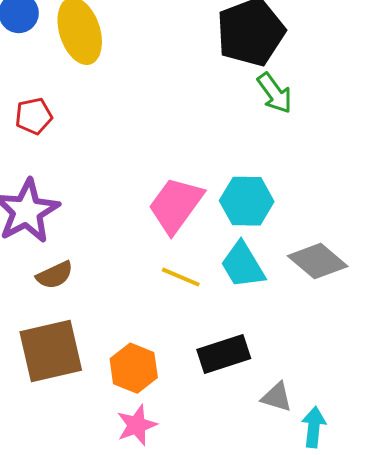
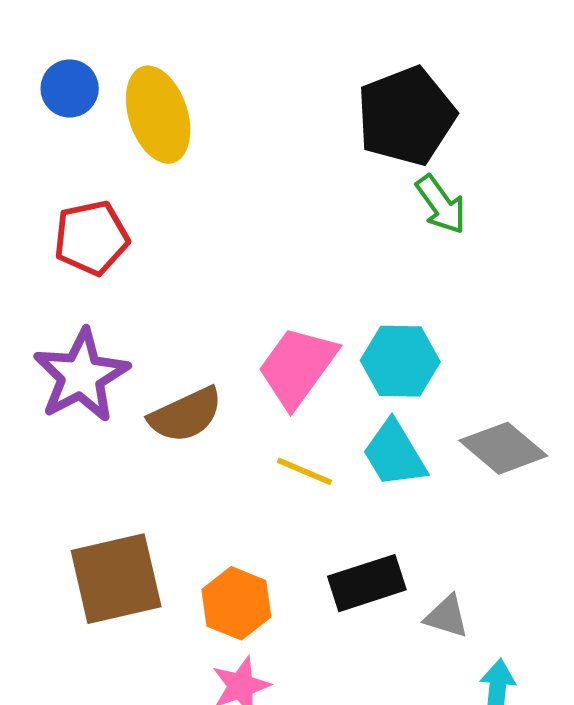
red pentagon: (34, 116) -> (91, 238), size x1.4
brown semicircle: (55, 275) -> (186, 415), moved, size x1.4
gray triangle: (277, 397) -> (447, 616), moved

